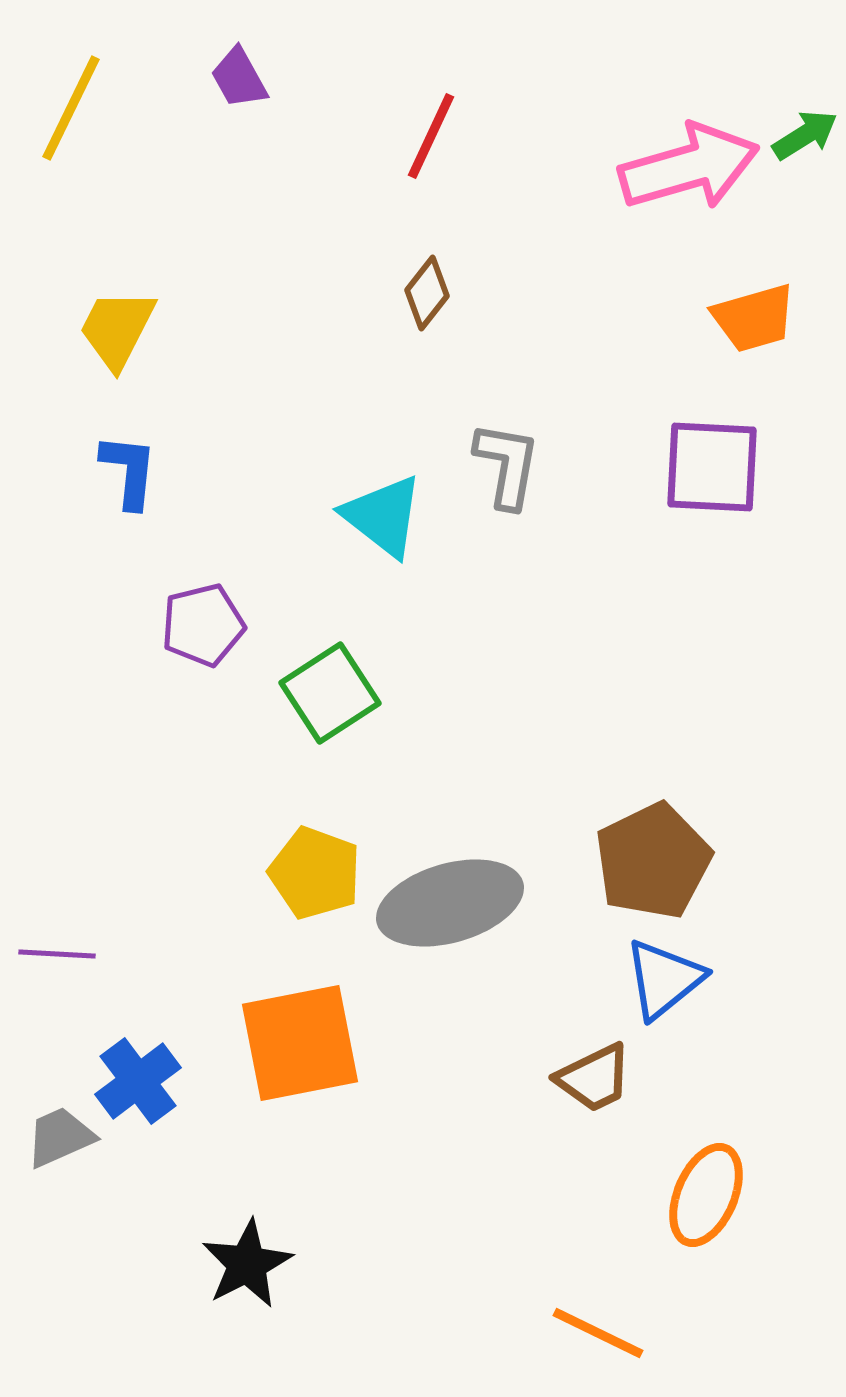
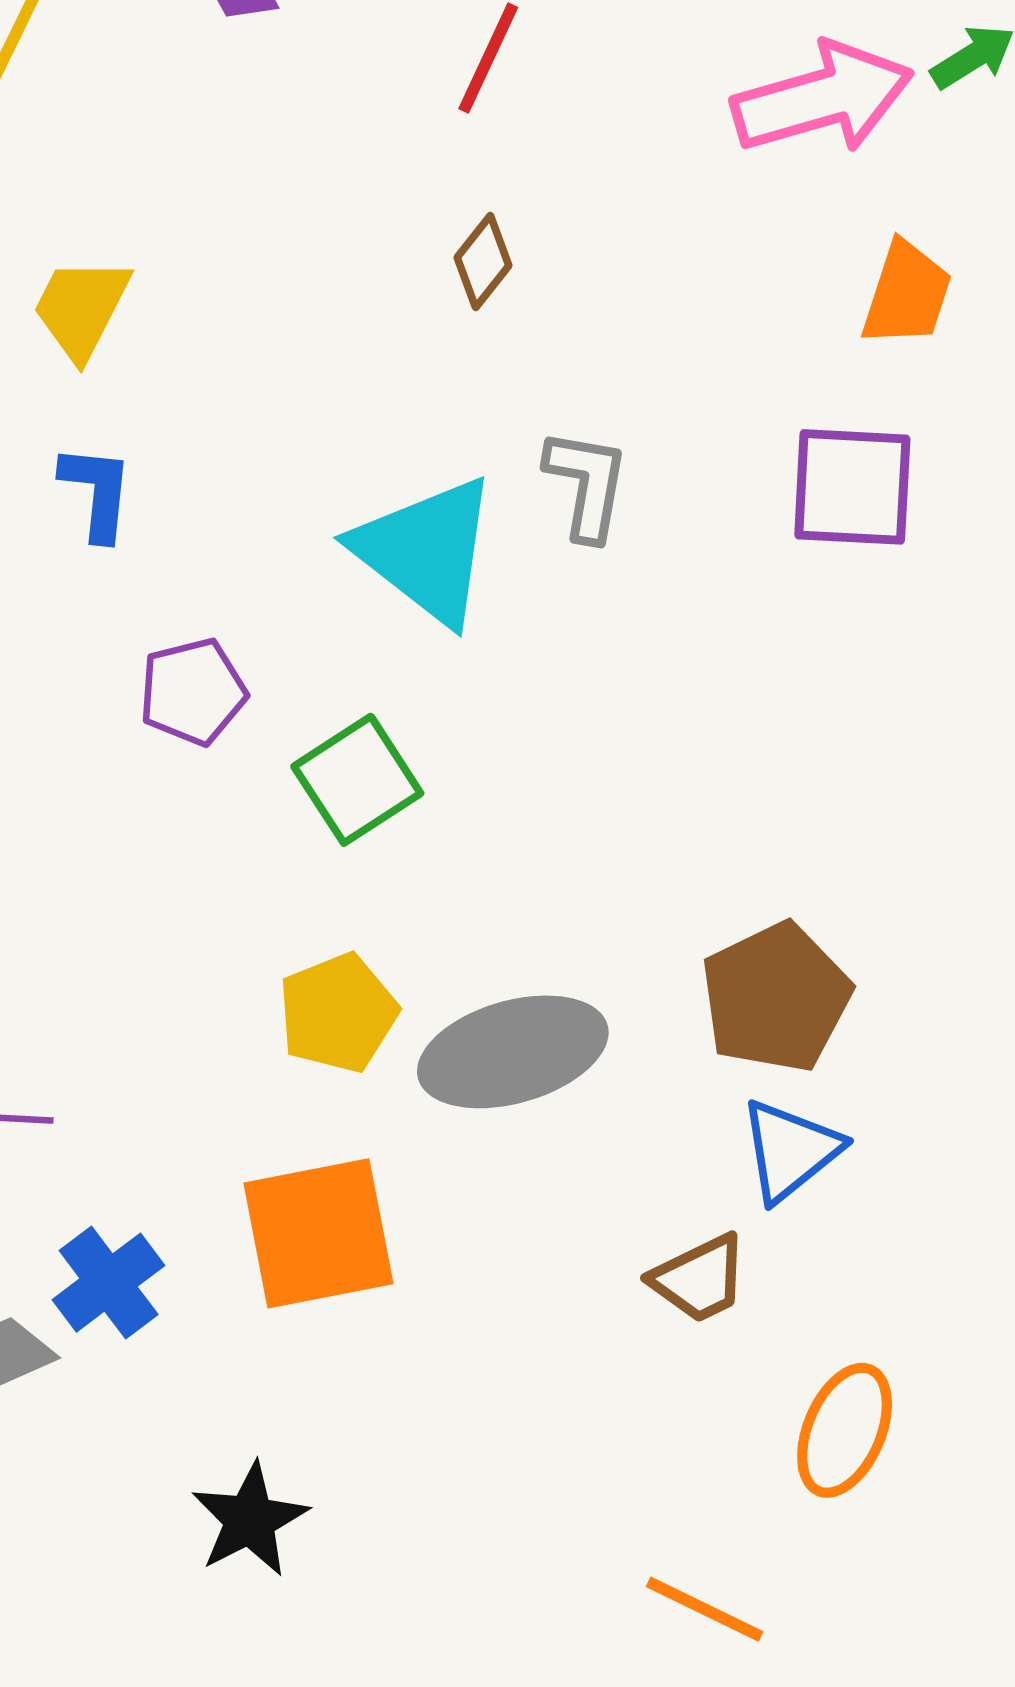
orange trapezoid: (754, 318) -> (907, 294), turned -56
cyan triangle: (383, 516) -> (426, 550), size x1.4
yellow pentagon: (315, 873) -> (338, 1013), turned 30

